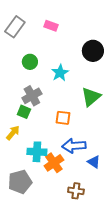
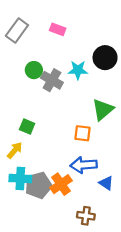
cyan star: (60, 73) -> (78, 70), moved, turned 30
gray cross: (32, 96) -> (52, 80), moved, turned -30
orange square: (63, 118) -> (82, 133), moved
cyan cross: (37, 152) -> (20, 178), moved
gray pentagon: (20, 182) -> (38, 185), moved

